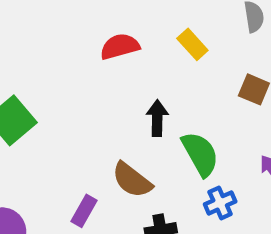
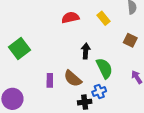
blue cross: (220, 203) -> (99, 91), moved
purple rectangle: (84, 211) -> (50, 80), moved, turned -32

